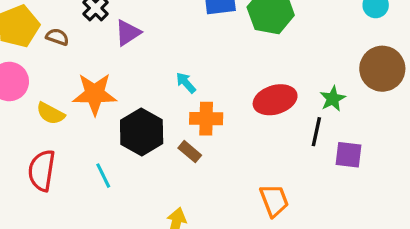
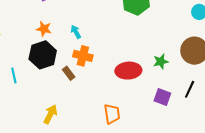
orange star: (95, 94) -> (44, 29), moved, size x0.6
red ellipse: (275, 100) -> (128, 71), moved
black line: (316, 132) -> (190, 89), moved

